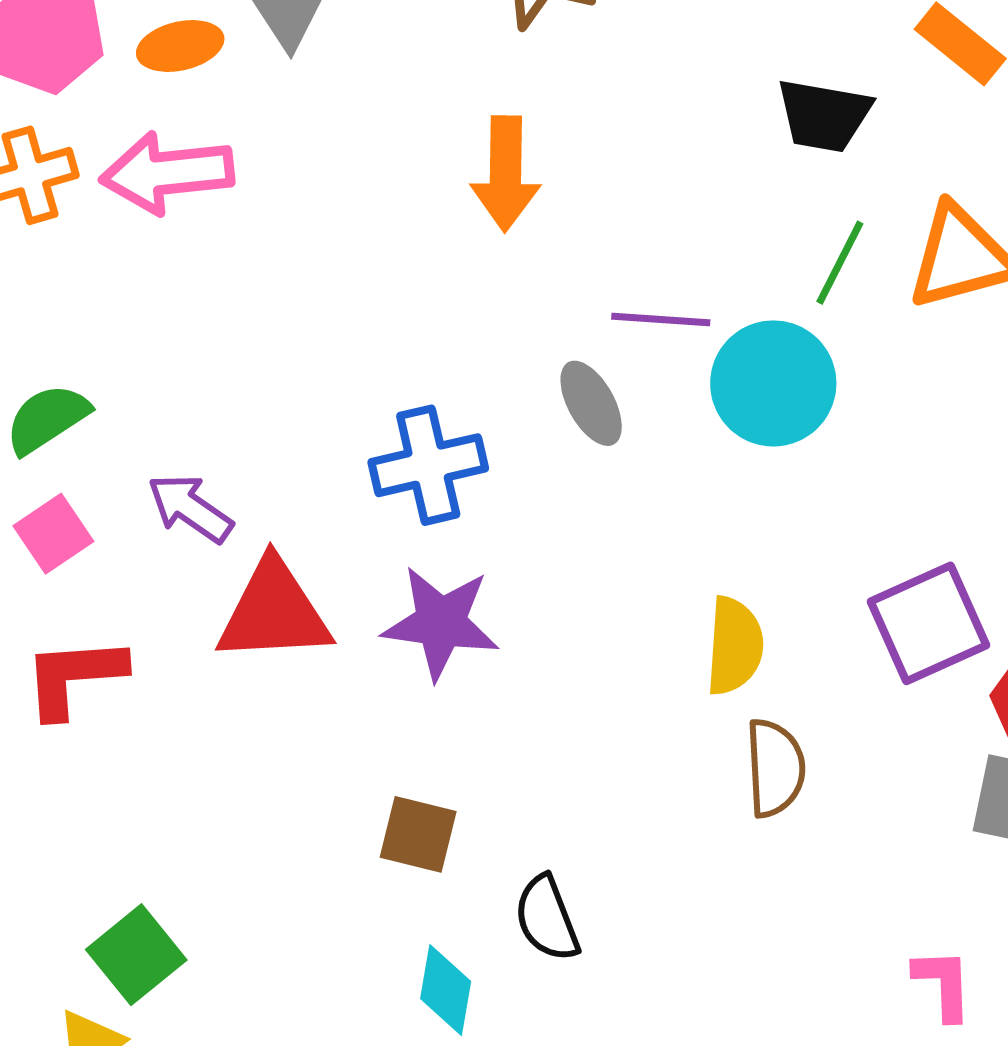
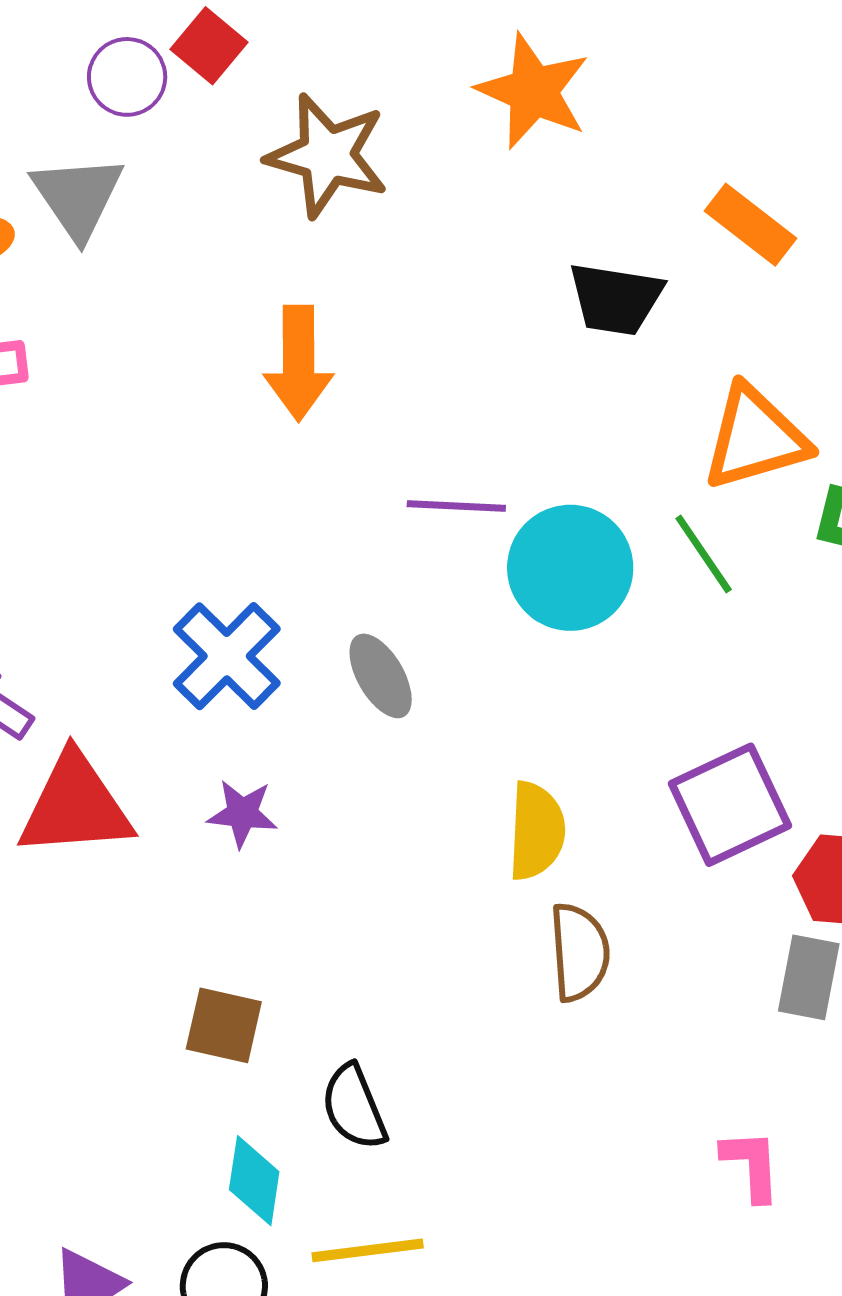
green line: (840, 263) -> (704, 554), moved, turned -60
gray ellipse: (591, 403) -> (381, 676), moved
blue cross: (428, 465) -> (227, 656), turned -31
purple star: (441, 623) -> (242, 813), size x0.6

